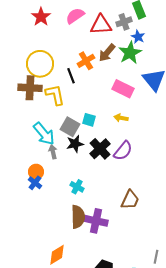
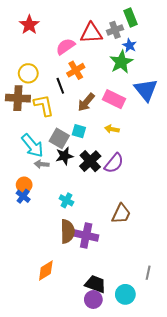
pink semicircle: (75, 16) -> (65, 46), moved
brown arrow: (107, 53) -> (86, 102), moved
yellow circle: (40, 64) -> (28, 73), size x0.7
gray arrow: (53, 152) -> (42, 164), turned -72

